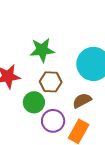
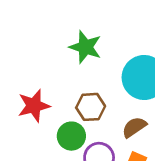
green star: (42, 50) -> (85, 47), moved, turned 30

